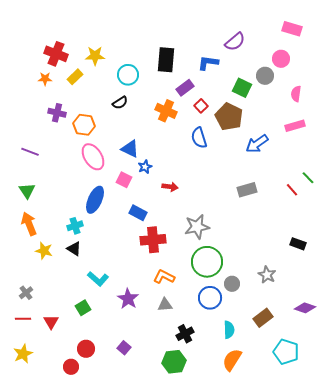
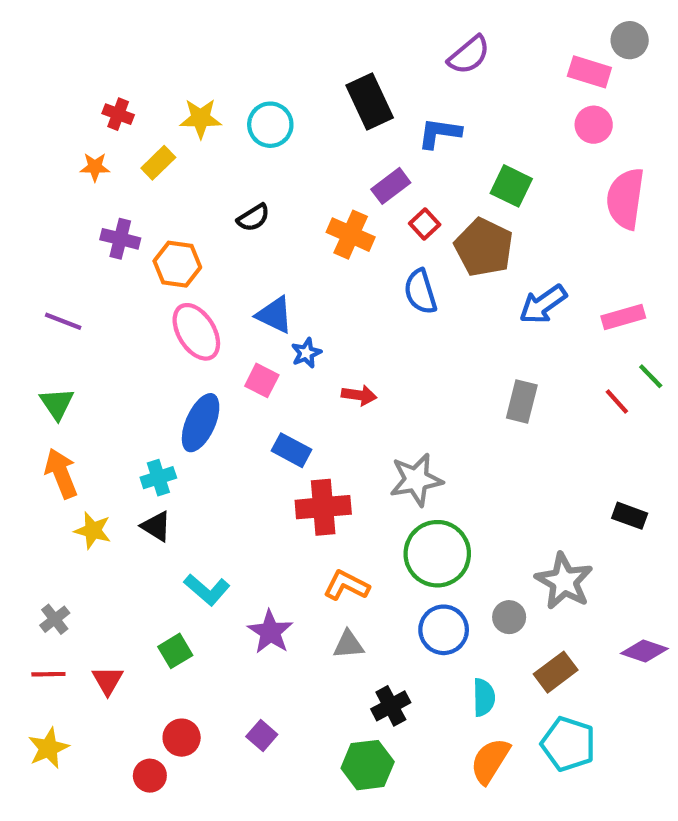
pink rectangle: (292, 29) -> (589, 72), moved
purple semicircle: (235, 42) -> (469, 55), moved
red cross: (56, 54) -> (118, 114), size x0.6
black rectangle: (166, 60) -> (370, 101), moved, turned -30
cyan circle: (128, 75) -> (270, 125), moved
gray circle: (265, 76) -> (630, 40), moved
pink semicircle: (296, 94) -> (625, 199), size x1.8
pink rectangle: (295, 126) -> (623, 317), moved
gray rectangle: (247, 190) -> (522, 402), turned -60
gray star: (267, 275) -> (564, 581), size x1.5
gray circle: (232, 284) -> (509, 617), moved
cyan pentagon: (286, 352) -> (568, 744), moved

